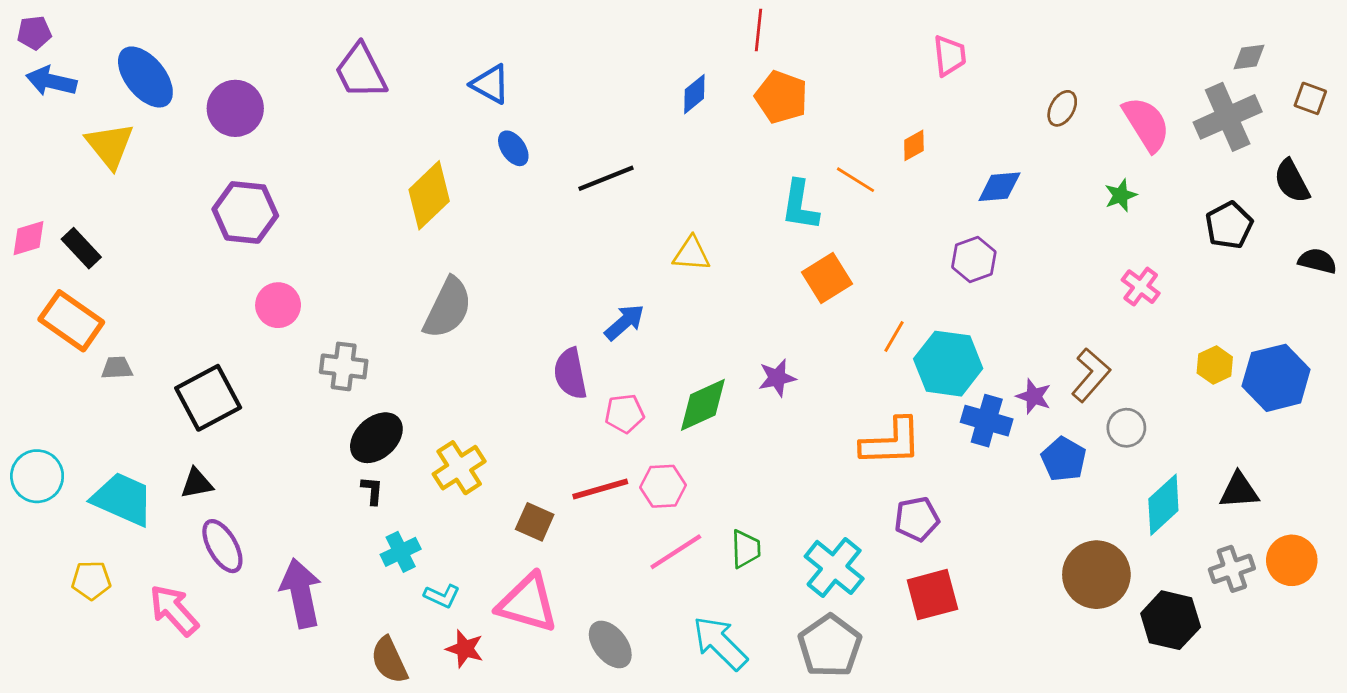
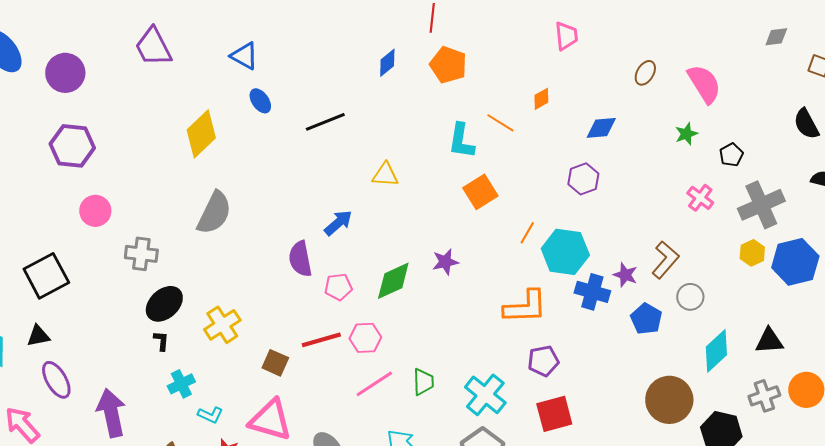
gray cross: (1228, 117) -> (761, 205), moved
black pentagon: (1229, 225) -> (731, 155), moved, size x0.7

